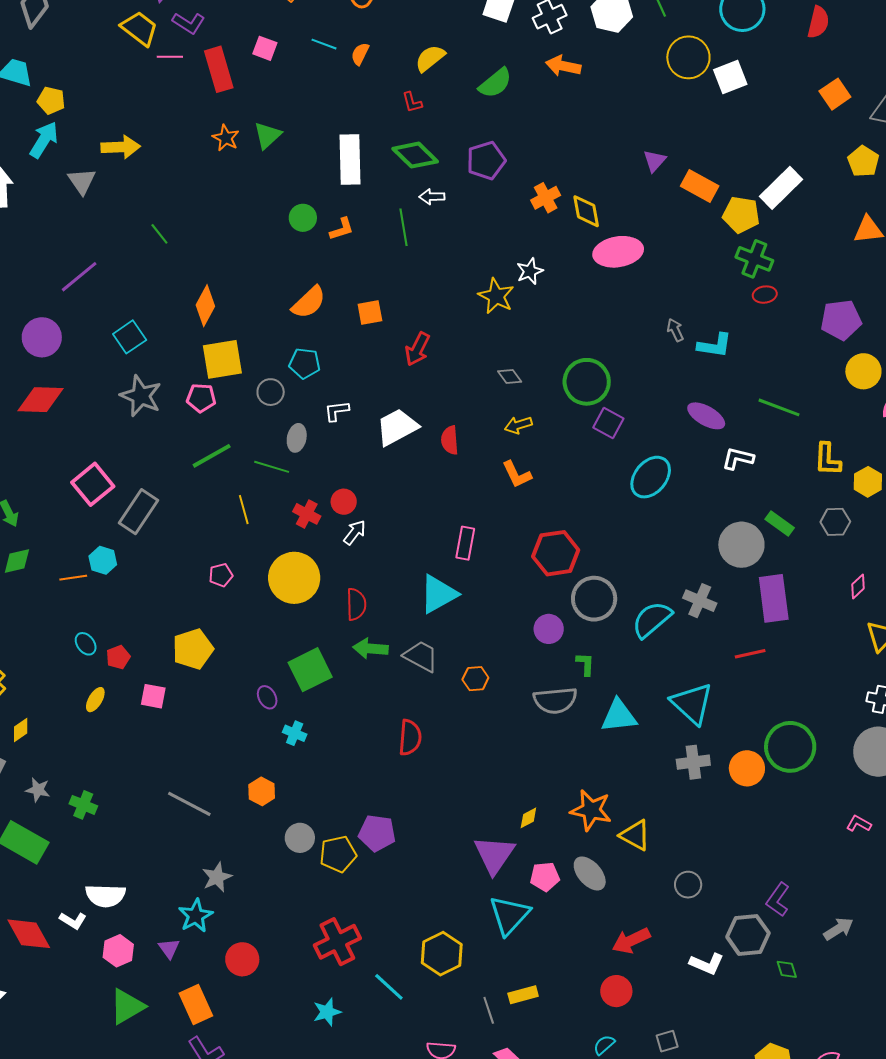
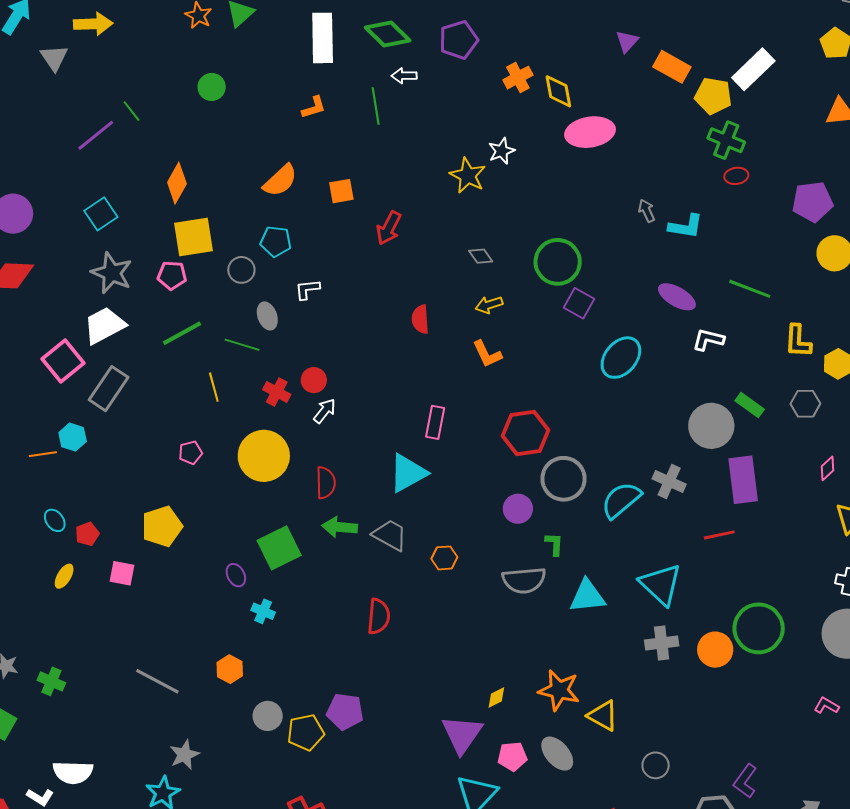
green circle: (303, 218) -> (212, 87), moved
purple line: (79, 277) -> (96, 135), moved
white trapezoid: (397, 427) -> (104, 325), moved
gray ellipse: (297, 438) -> (267, 316), turned -32

